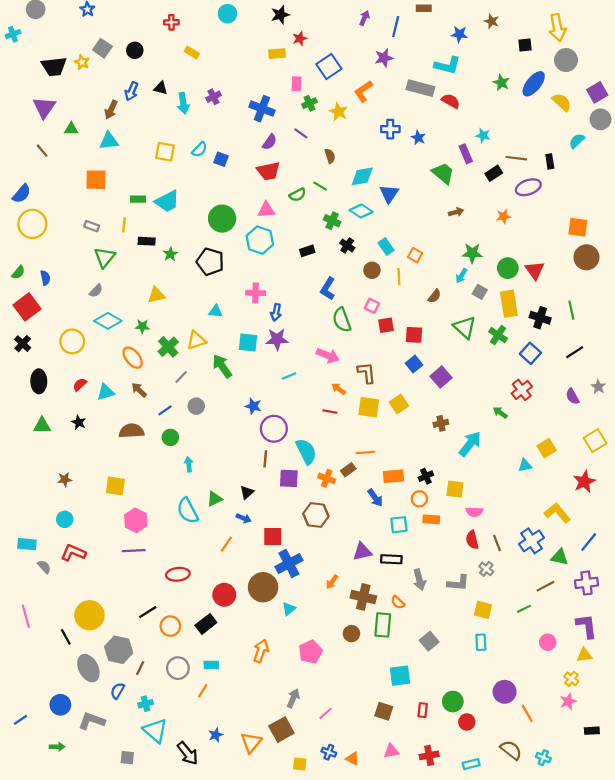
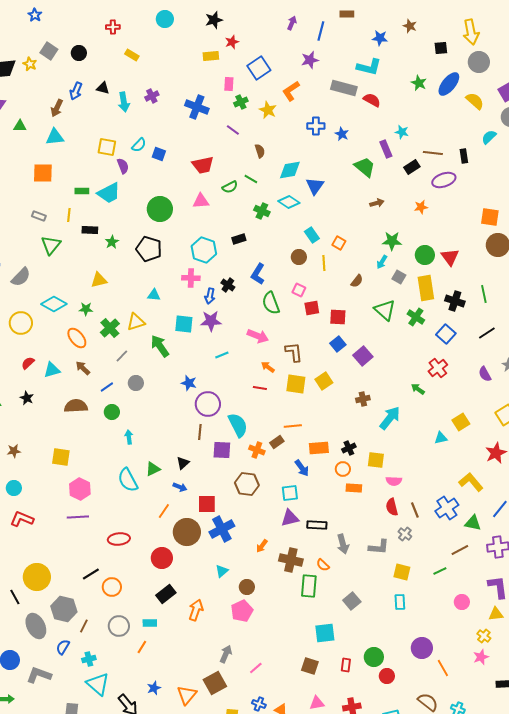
purple semicircle: (270, 142) -> (123, 166), moved, turned -56
cyan hexagon: (260, 240) -> (204, 250), moved
black cross: (347, 245) -> (228, 285), moved
gray semicircle: (96, 291) -> (21, 277), moved, size x1.5
cyan square: (399, 525) -> (290, 493), moved
brown circle: (263, 587) -> (187, 532), moved
black rectangle: (206, 624) -> (166, 594), moved
brown circle: (351, 634) -> (247, 587), moved

